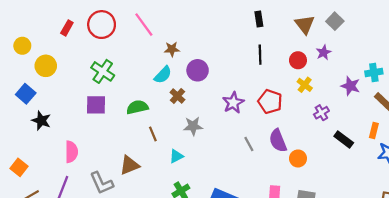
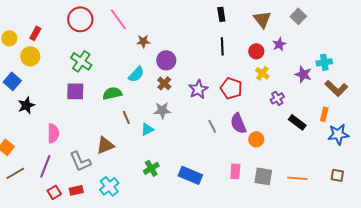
gray square: (335, 21) -> (298, 16), moved
red rectangle: (67, 28) -> (35, 33), moved
cyan semicircle: (163, 75) -> (136, 74), moved
brown cross: (177, 96) -> (164, 83), moved
black star: (41, 121) -> (26, 105), turned 30
cyan triangle: (176, 156) -> (147, 129), moved

